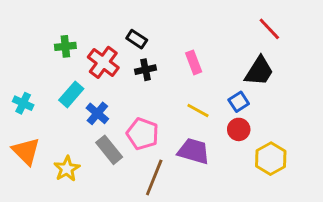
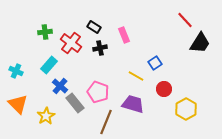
pink rectangle: (194, 62) -> (124, 35), moved
black trapezoid: (259, 71) -> (200, 43), moved
blue square: (239, 102) -> (155, 63), moved
blue cross: (97, 113) -> (60, 86), moved

